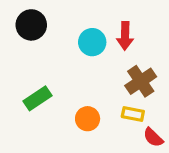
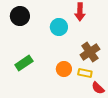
red arrow: (125, 36) -> (80, 12), moved
orange circle: (88, 119) -> (64, 69), moved

